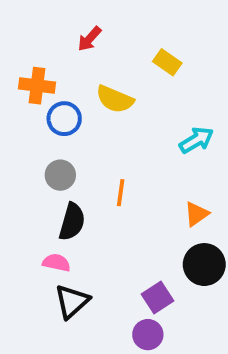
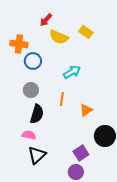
yellow semicircle: (115, 99) -> (59, 37), moved
cyan arrow: (196, 140) -> (72, 72), moved
orange triangle: (196, 214) -> (86, 110), moved

